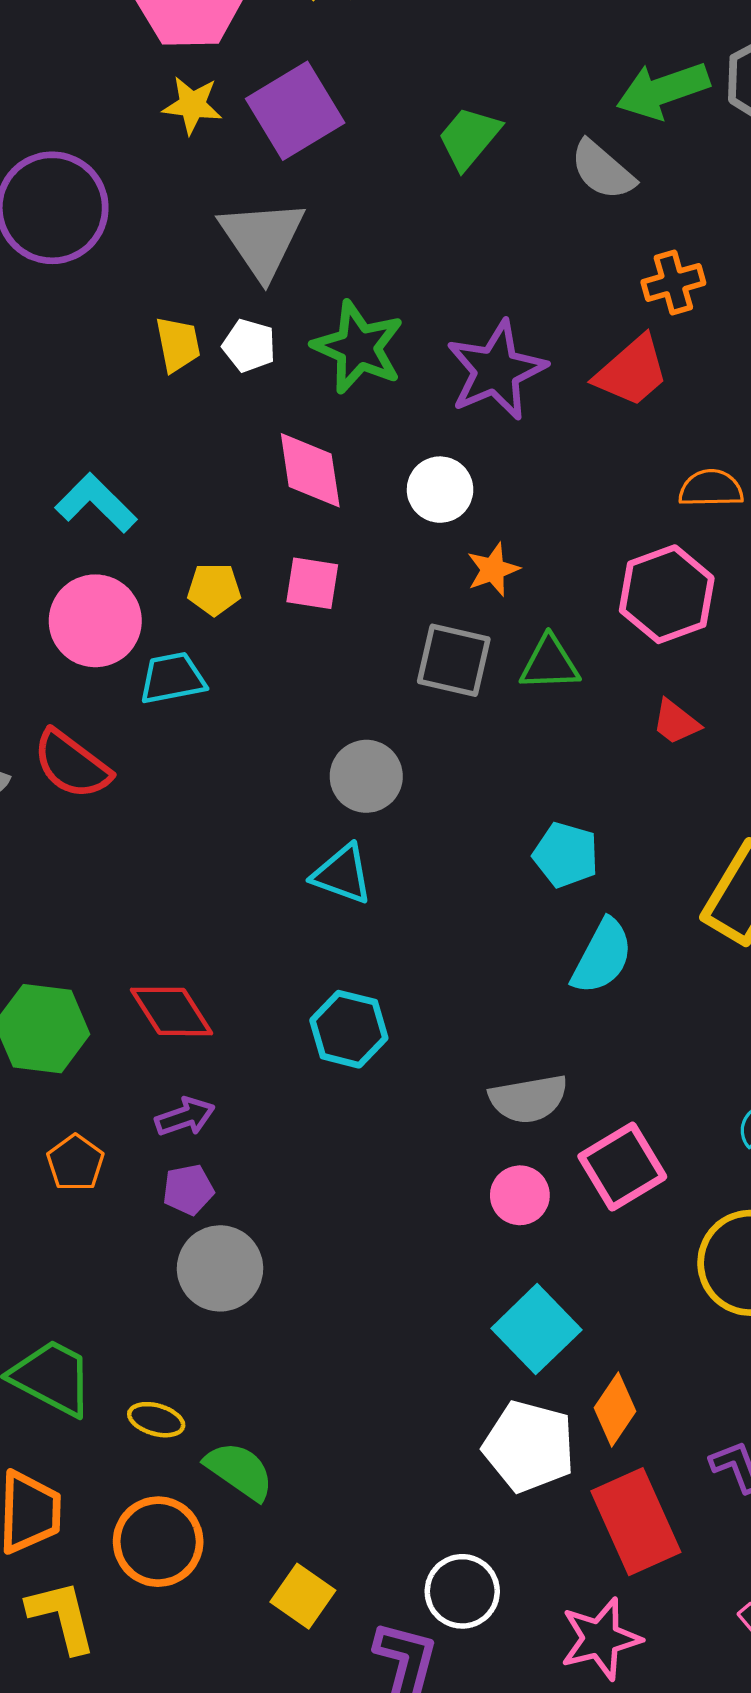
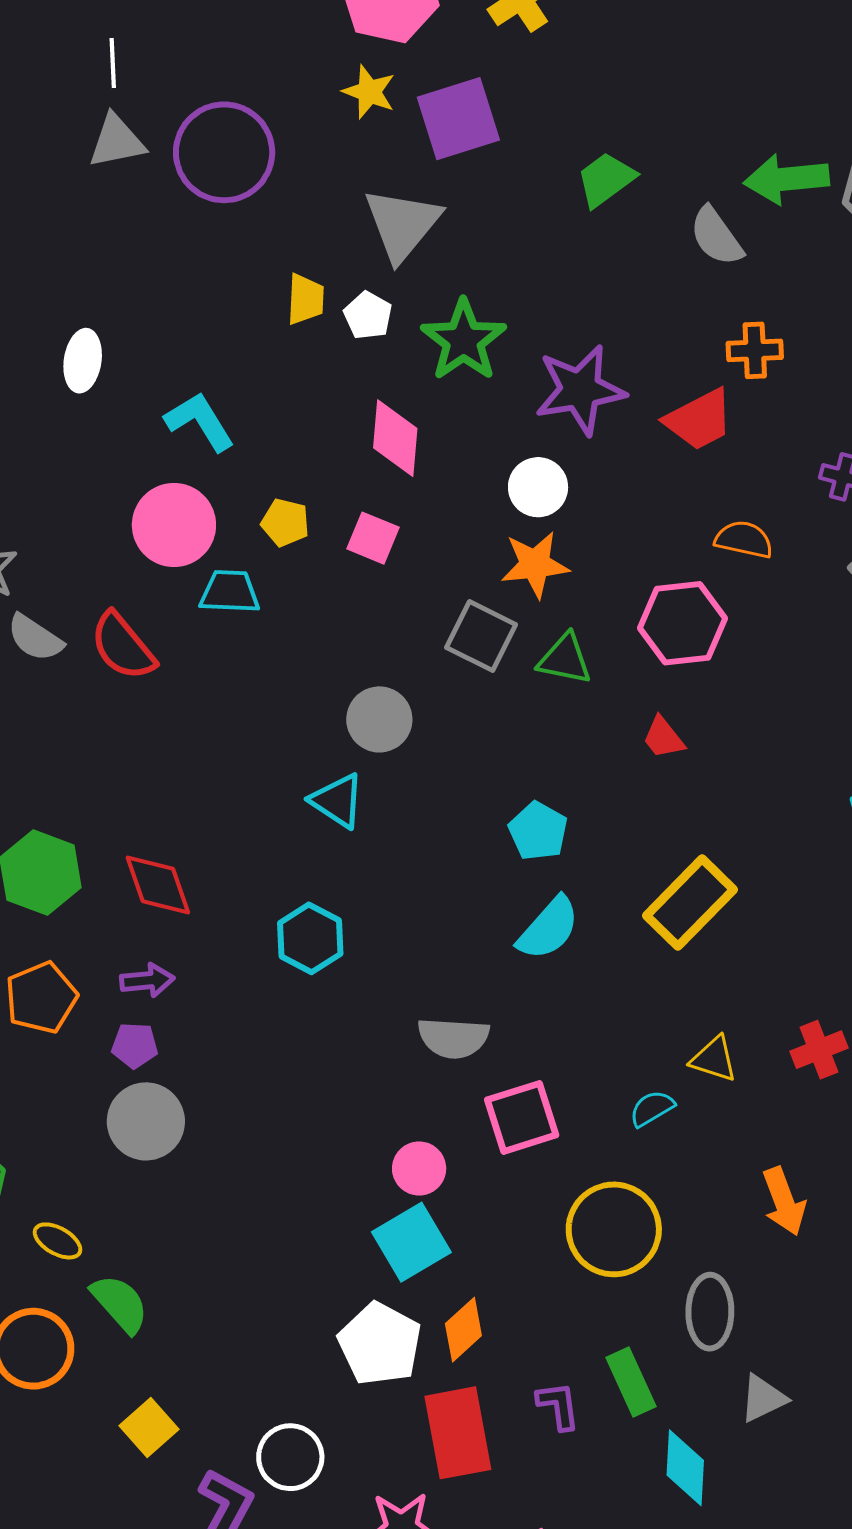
white circle: (440, 490) -> (538, 487), moved
orange star: (493, 569) -> (535, 564), size x1.4
orange pentagon: (75, 1163) -> (41, 998), size x1.4
pink circle: (520, 1195) -> (419, 1168), moved

